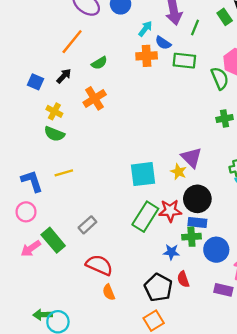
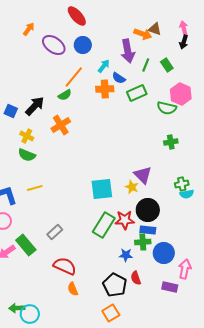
green rectangle: (225, 17) -> (167, 65), moved
orange line: (72, 42) -> (74, 77), moved
green rectangle: (184, 61) -> (137, 93), turned -30
black arrow: (64, 76) -> (35, 106), size x1.5
green semicircle: (220, 78) -> (167, 108), turned 126

